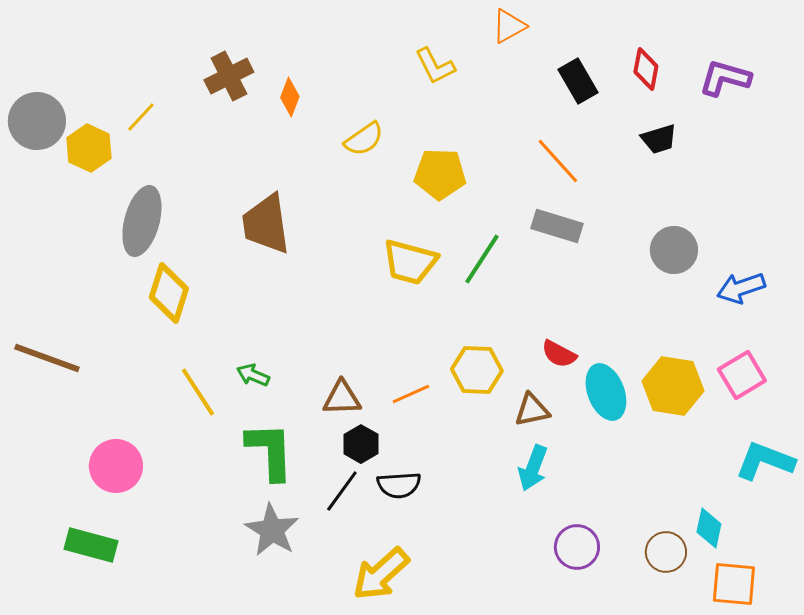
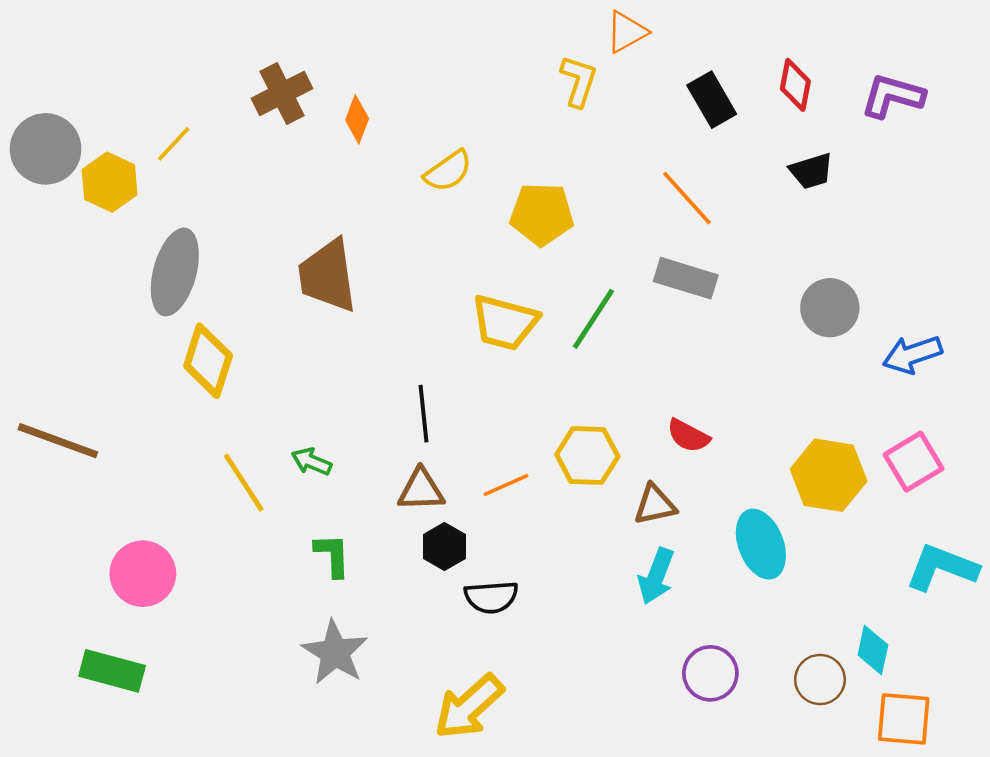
yellow L-shape: (435, 66) -> (579, 81), moved, turned -135
cyan ellipse: (606, 392) -> (761, 544), moved
green L-shape: (270, 451) -> (332, 555), size x0.6
black line: (342, 491) -> (424, 414), moved, turned -42

